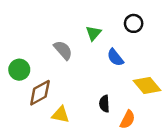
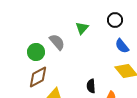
blue semicircle: (115, 57) -> (122, 46), moved
green circle: (19, 70) -> (36, 52), moved

